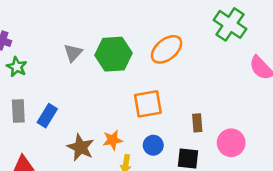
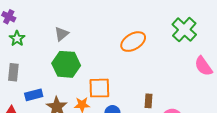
green hexagon: (114, 54) -> (66, 64), moved
orange square: (148, 104) -> (99, 88), moved
blue rectangle: (47, 116) -> (34, 95), moved, turned 36

